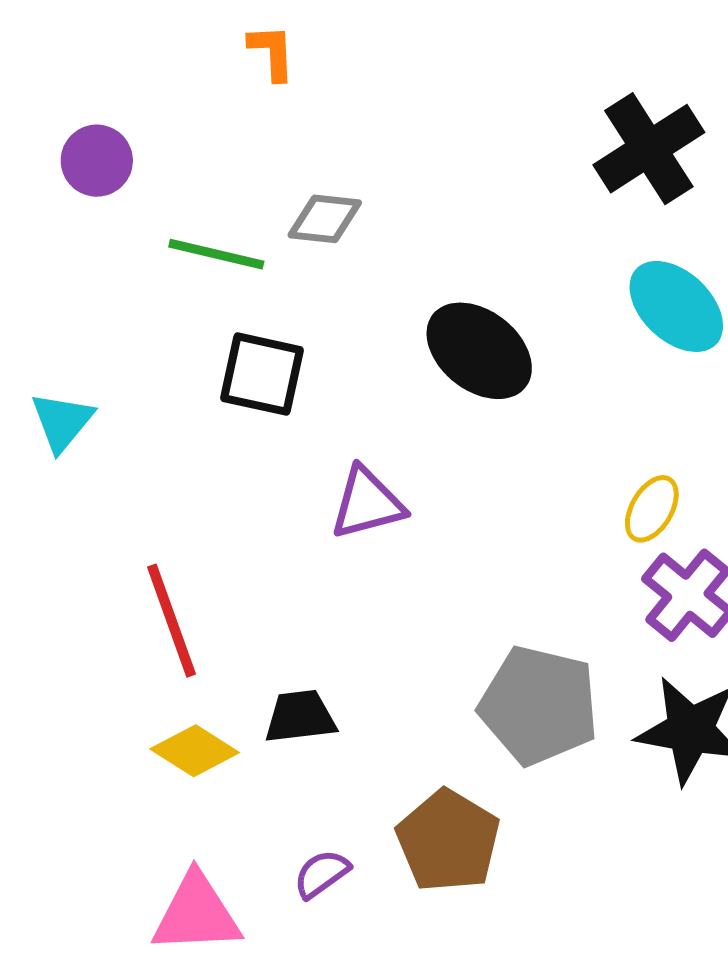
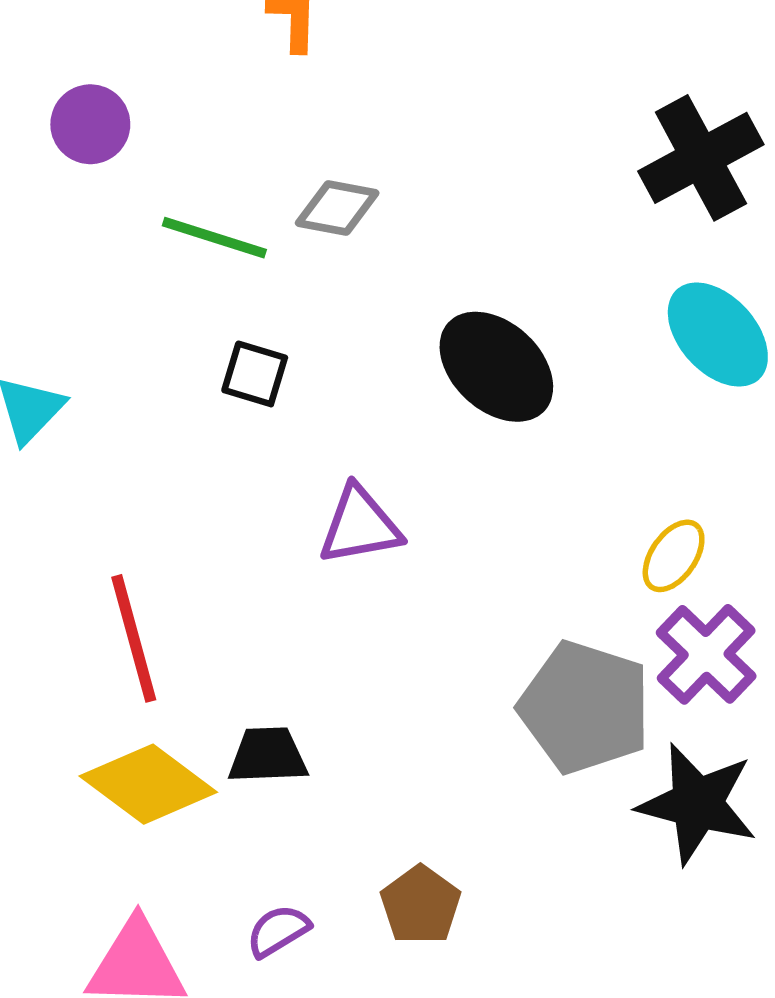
black square: (262, 374) -> (255, 374), size x0.7
gray pentagon: (539, 705) -> (585, 707), moved
yellow diamond: (195, 751) -> (148, 784), size x1.4
brown pentagon: (448, 841) -> (421, 905), size x0.7

